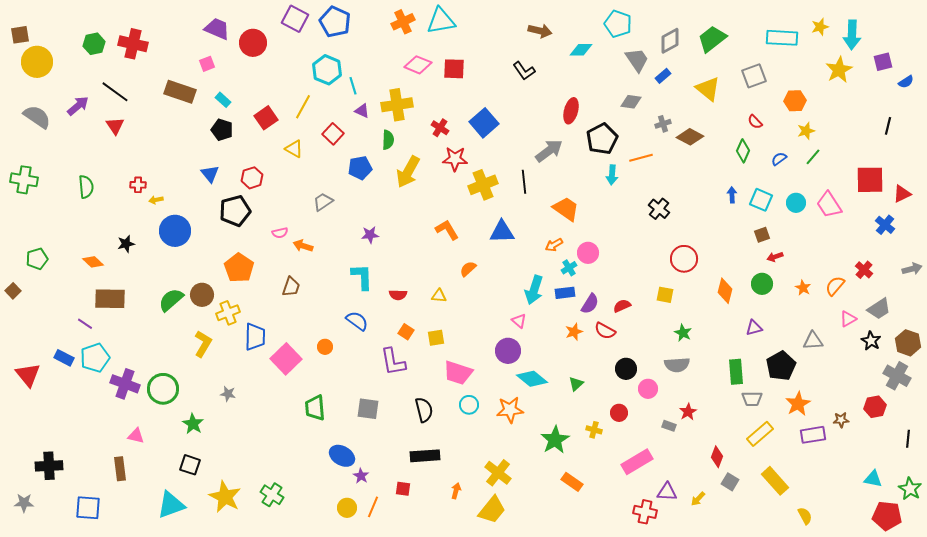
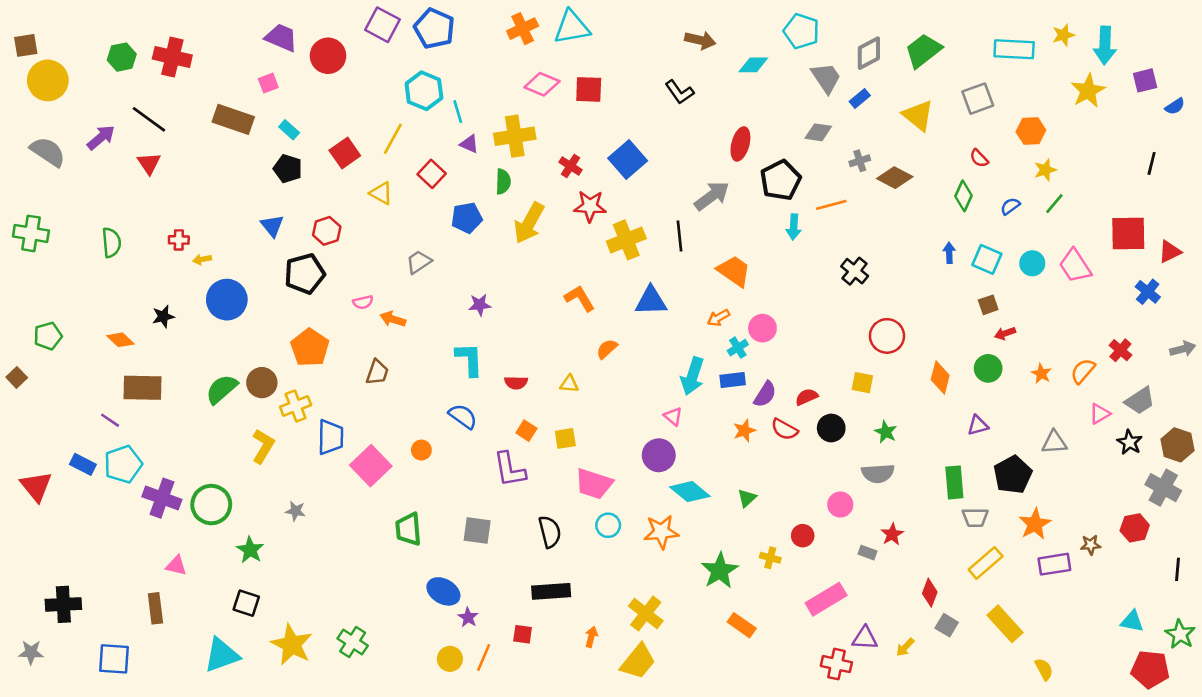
black circle: (626, 369) -> (831, 428), moved

